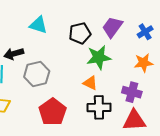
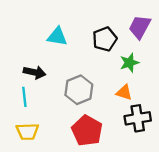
black arrow: (14, 54) -> (35, 72), turned -144
green star: (99, 57) -> (129, 63), size x0.7
gray hexagon: (37, 74) -> (79, 90), moved

